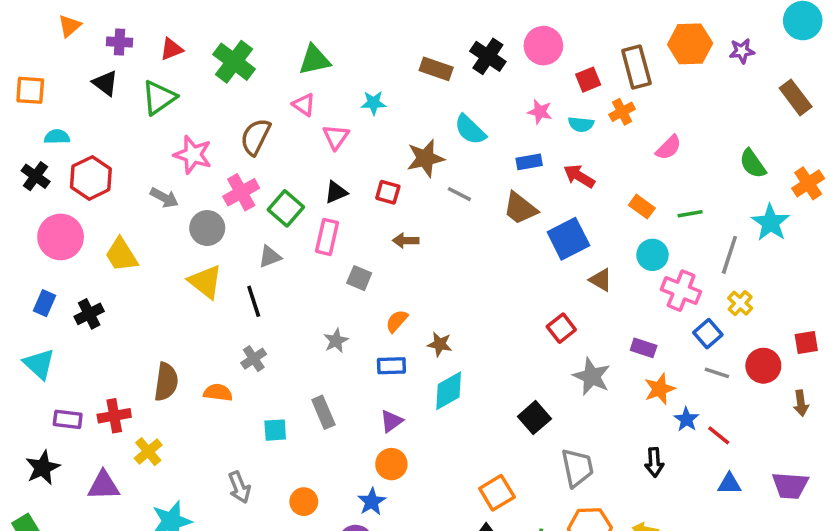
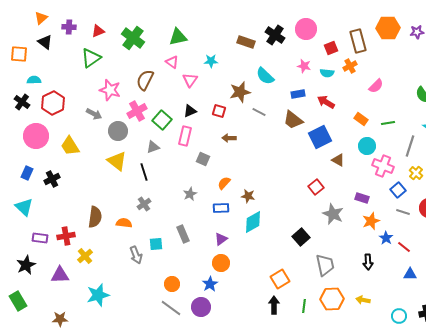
black triangle: (105, 83) -> (45, 42), moved
gray arrow: (239, 487) -> (136, 255), moved

